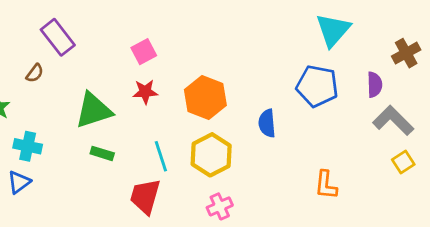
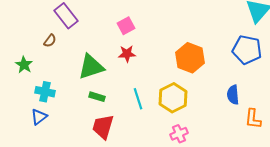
orange hexagon: (205, 97) -> (190, 58), moved
blue semicircle: (267, 123) -> (233, 95), moved
red trapezoid: (145, 196) -> (103, 127), moved

